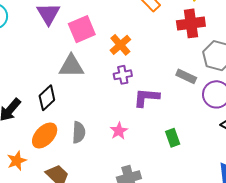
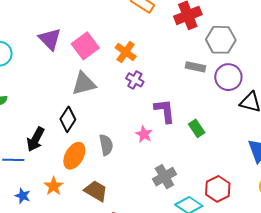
purple cross: (123, 75) -> (135, 80), turned -36
purple L-shape: (146, 97) -> (165, 111), moved, turned 92

